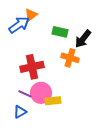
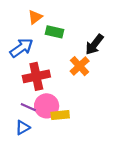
blue arrow: (19, 25) -> (21, 48), moved
green rectangle: (60, 32) -> (55, 32), moved
orange cross: (70, 58) -> (80, 66), turned 30

